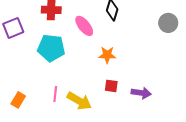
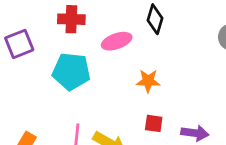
pink ellipse: (84, 26) -> (117, 41), turned -70

